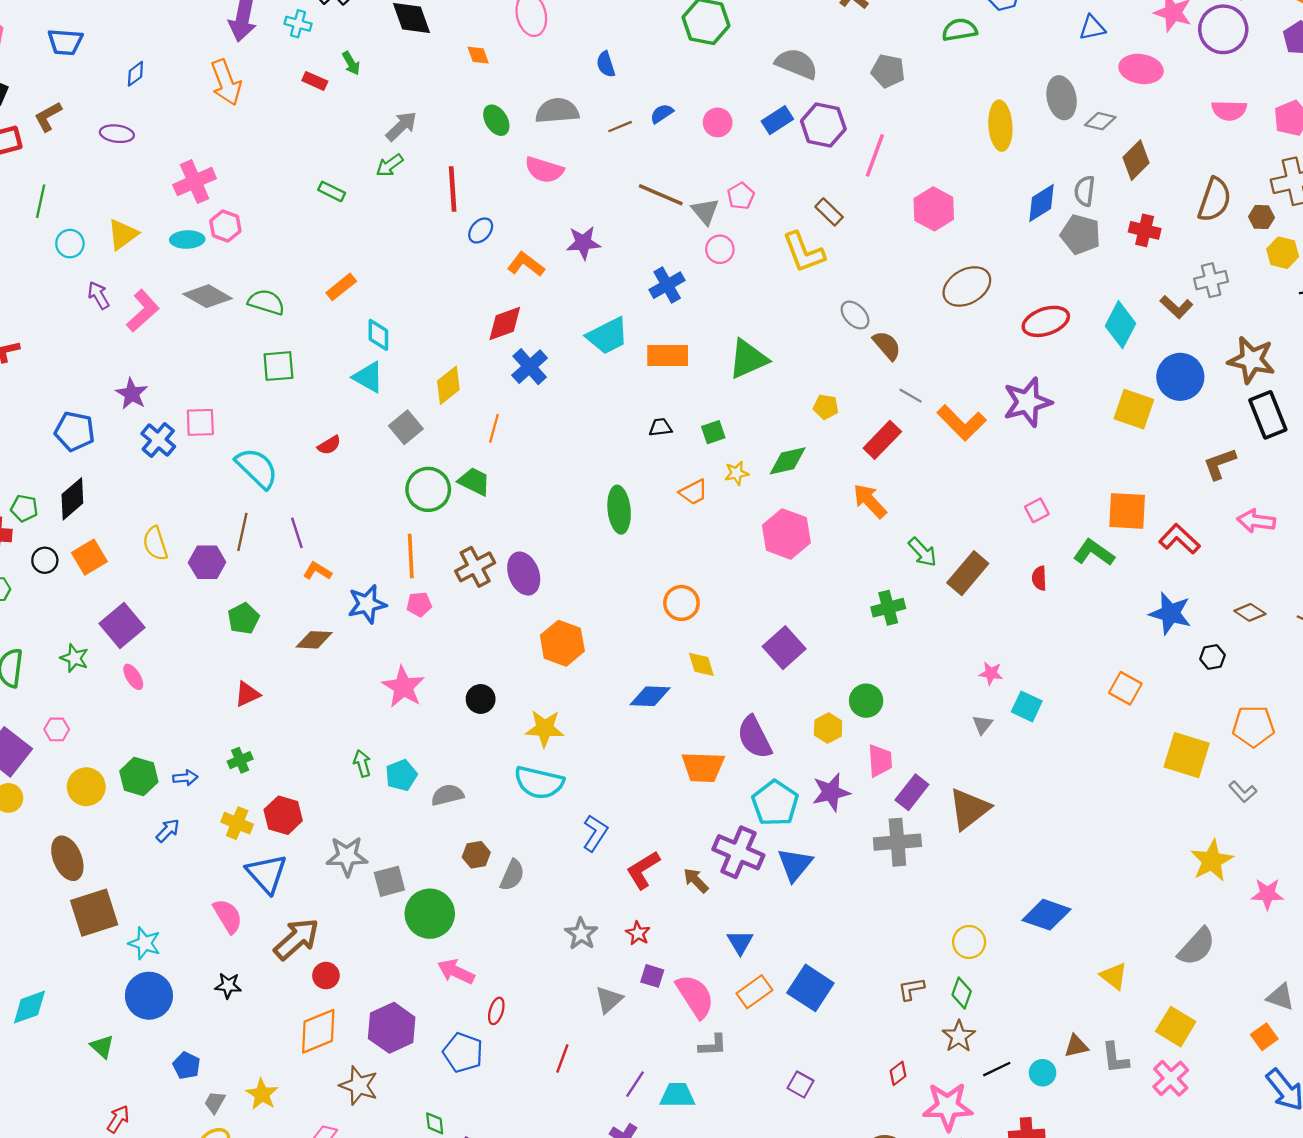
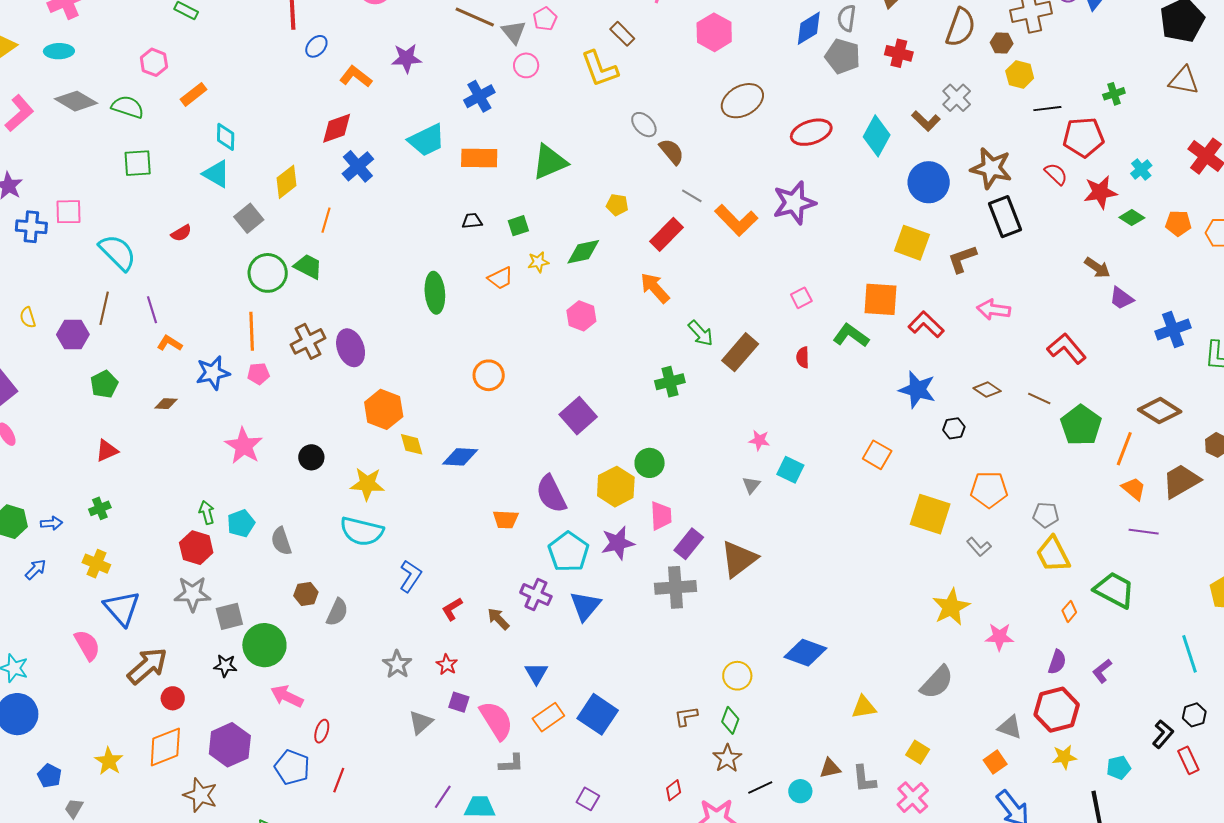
pink hexagon: (225, 226) -> (154, 62), moved
gray cross: (1211, 280) -> (957, 98), turned -32
yellow square: (1134, 409) -> (912, 243), moved
blue cross: (158, 440) -> (31, 227), turned -36
pink hexagon: (786, 534) -> (581, 316), size x0.7
yellow semicircle: (155, 543) -> (28, 317), size x0.7
brown diamond: (314, 640) -> (166, 404), size x0.7
yellow diamond: (701, 664) -> (412, 444), moved
yellow hexagon: (828, 728) -> (616, 487), size x1.5
orange trapezoid: (703, 767) -> (506, 519), size x0.7
gray semicircle: (447, 795) -> (281, 541), turned -96
red hexagon: (283, 815) -> (196, 548), moved
purple cross: (738, 852) -> (536, 595), size x0.7
red L-shape: (643, 870) -> (452, 609), size x0.7
yellow triangle: (1114, 976) -> (864, 707), turned -48
black star: (228, 986) -> (225, 666), moved
yellow square: (1176, 1027) -> (918, 752), size x0.7
red line: (562, 1058) -> (339, 780), moved
yellow star: (262, 1094) -> (109, 761), moved

